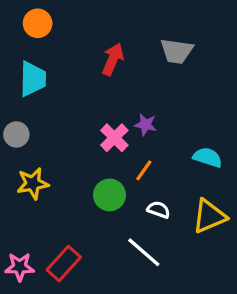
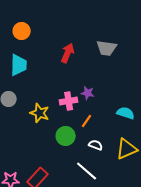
pink cross: (114, 138) -> (69, 101), turned 36
yellow star: (33, 184) -> (40, 113), moved, turned 30

